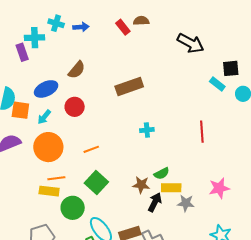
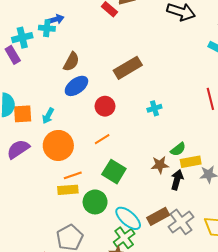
cyan cross: (56, 23) -> (47, 28), moved
blue arrow: (81, 27) -> (56, 19), moved
blue ellipse: (46, 89) -> (76, 86), moved
red circle: (75, 107) -> (105, 106), moved

